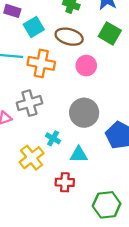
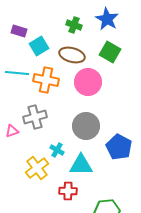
pink circle: (86, 66) -> (88, 82), size x1.4
cyan triangle: (79, 154) -> (81, 165), size x1.4

